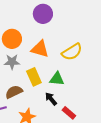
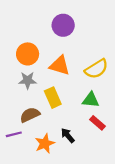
green triangle: (57, 79) -> (91, 100), moved
black arrow: (51, 99) -> (68, 135), moved
red rectangle: (69, 113) -> (98, 123), moved

